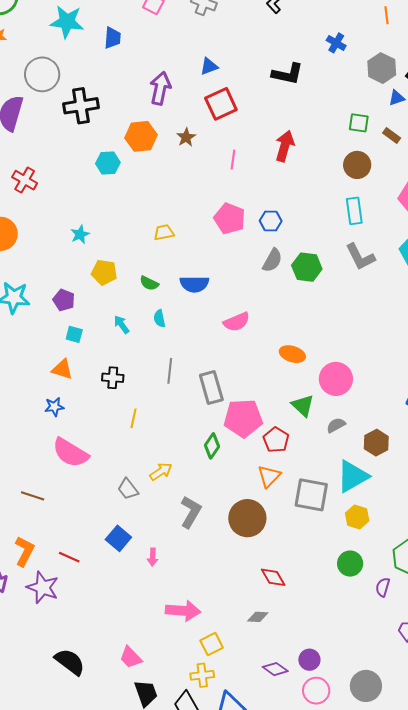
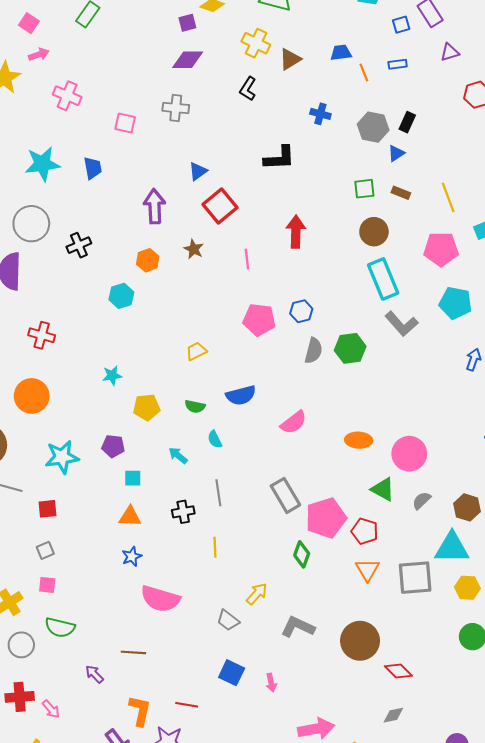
black cross: (81, 106) -> (79, 245), size x0.7
orange hexagon: (141, 136) -> (148, 260), size x0.7
cyan rectangle: (354, 211) -> (383, 279), size x1.4
cyan star: (80, 234) -> (112, 375), turned 30
gray line: (170, 371) -> (218, 493), moved
cyan triangle: (353, 476) -> (452, 548), turned 45
gray L-shape: (191, 512) -> (298, 627), turned -80
brown circle: (247, 518) -> (360, 641), moved

